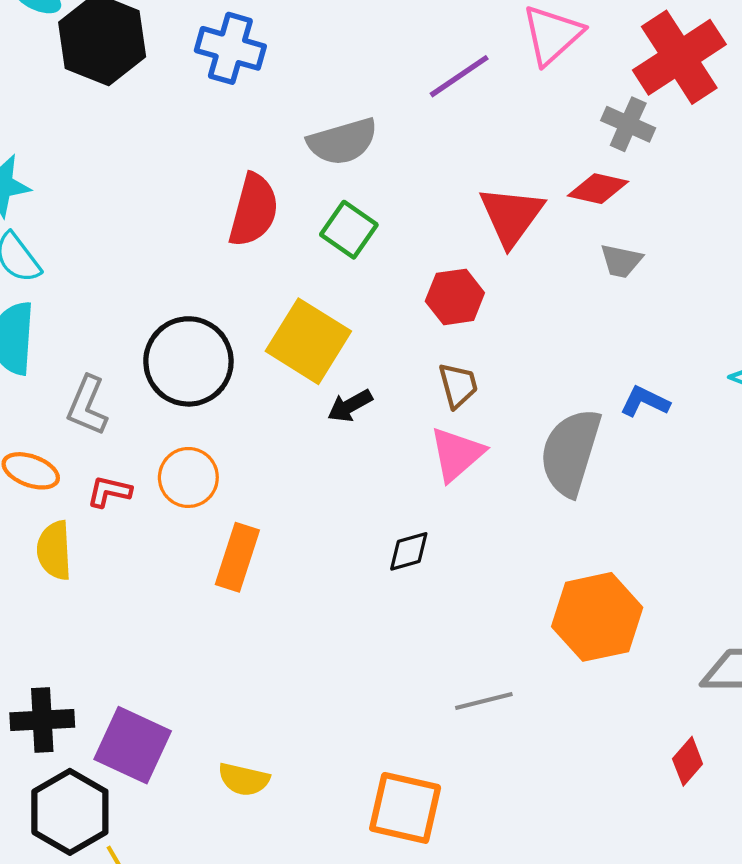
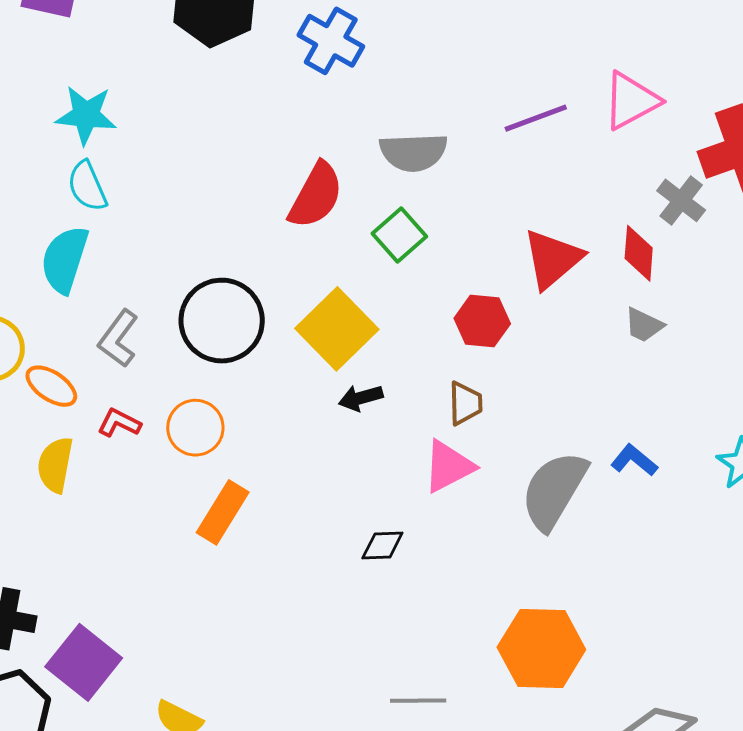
red diamond: (598, 189) -> (639, 253), turned 68

